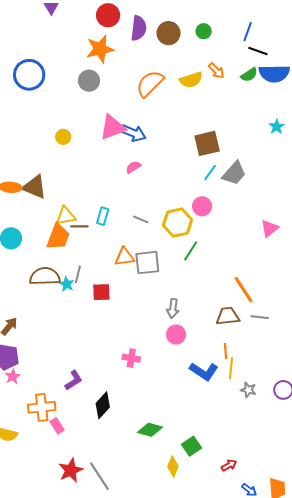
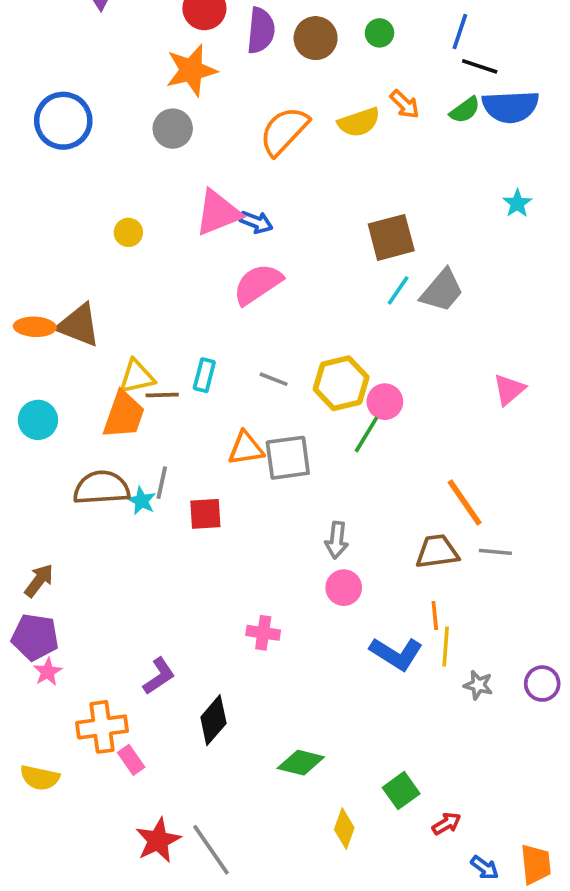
blue arrow: (133, 133) -> (256, 222), size x0.7
pink semicircle: (133, 167) -> (258, 284), size x1.8
pink circle: (202, 206) -> (385, 402), moved
green square: (192, 446) -> (401, 791), moved

